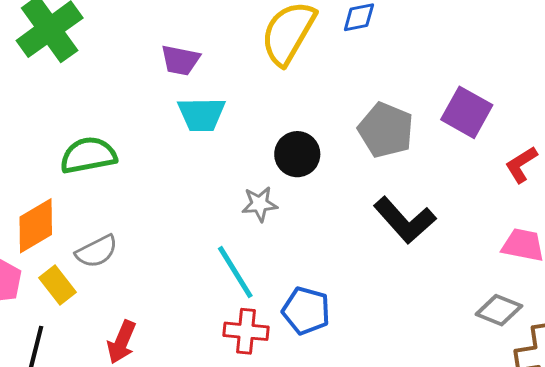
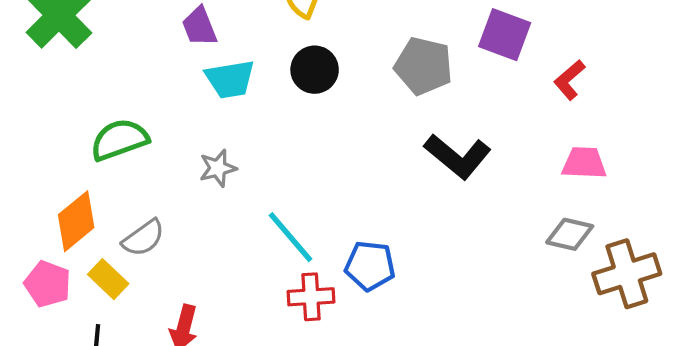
purple trapezoid: (180, 60) -> (199, 26), turned 66
black circle: (297, 154) -> (315, 70), moved
gray star: (260, 204) -> (218, 168), moved

